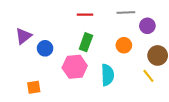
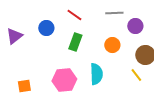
red line: (85, 15) -> (74, 15), turned 35
blue circle: (45, 48) -> (46, 28), moved
pink hexagon: (75, 67) -> (64, 80), moved

